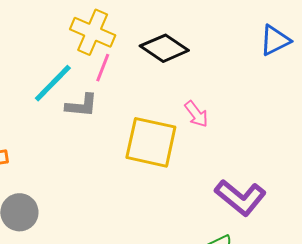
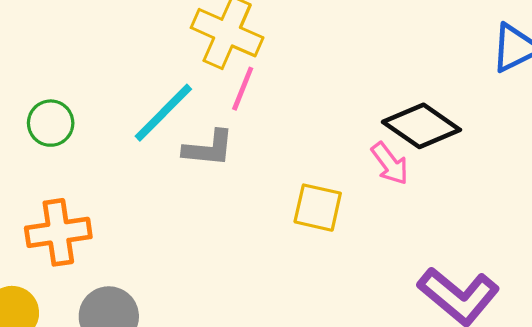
black diamond: (164, 48) -> (421, 126), moved
yellow square: (151, 142) -> (318, 208), size x0.6

